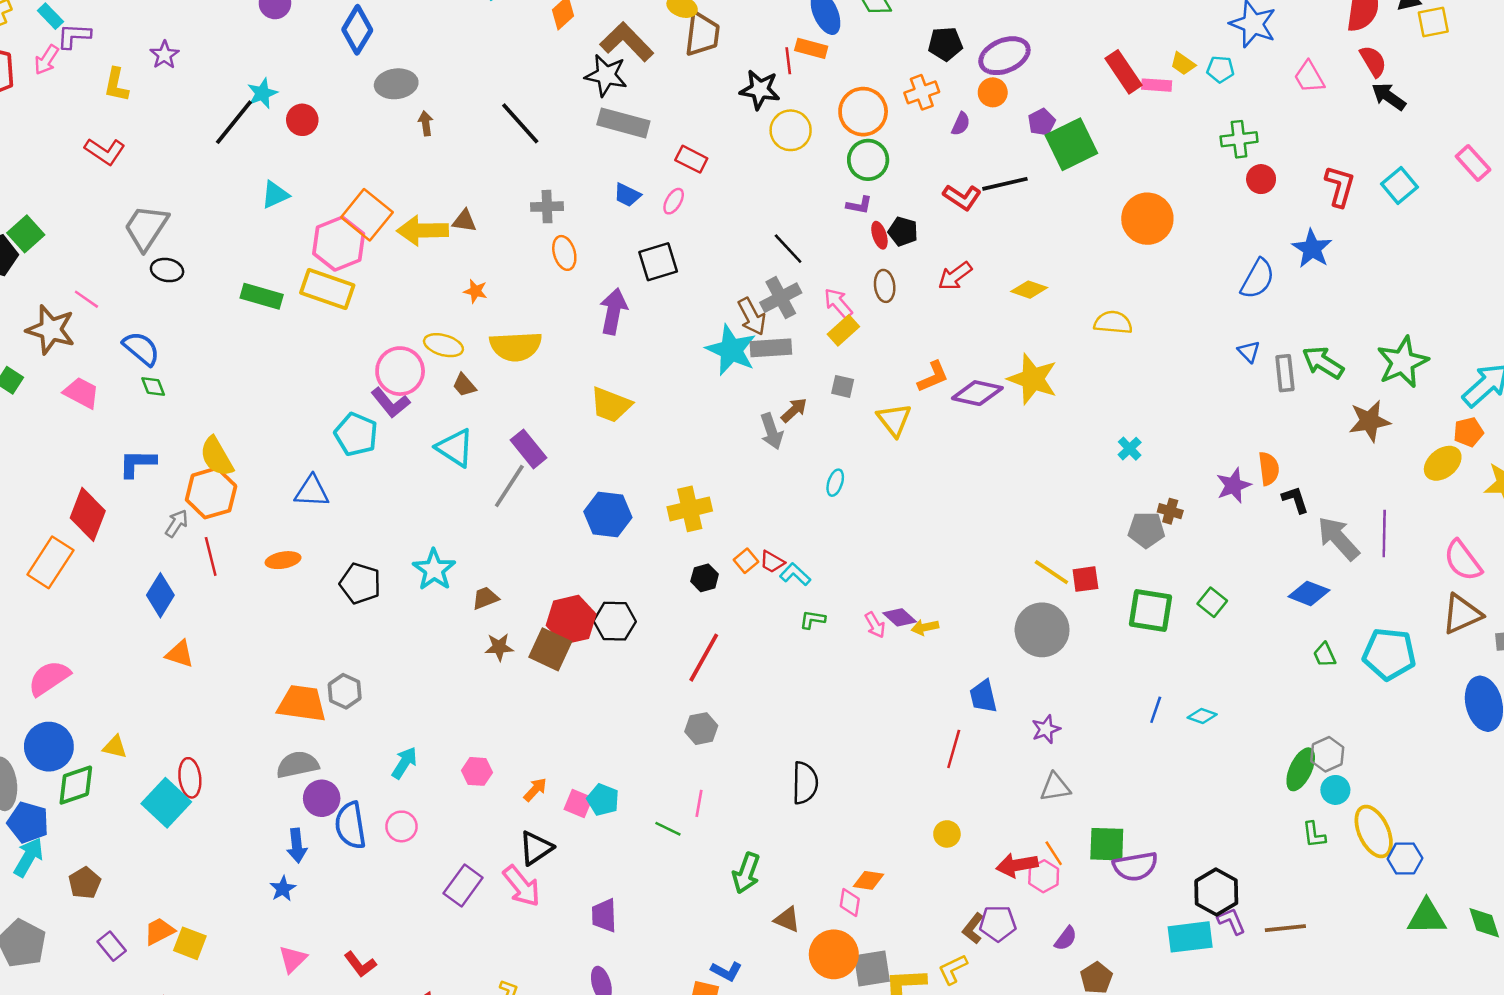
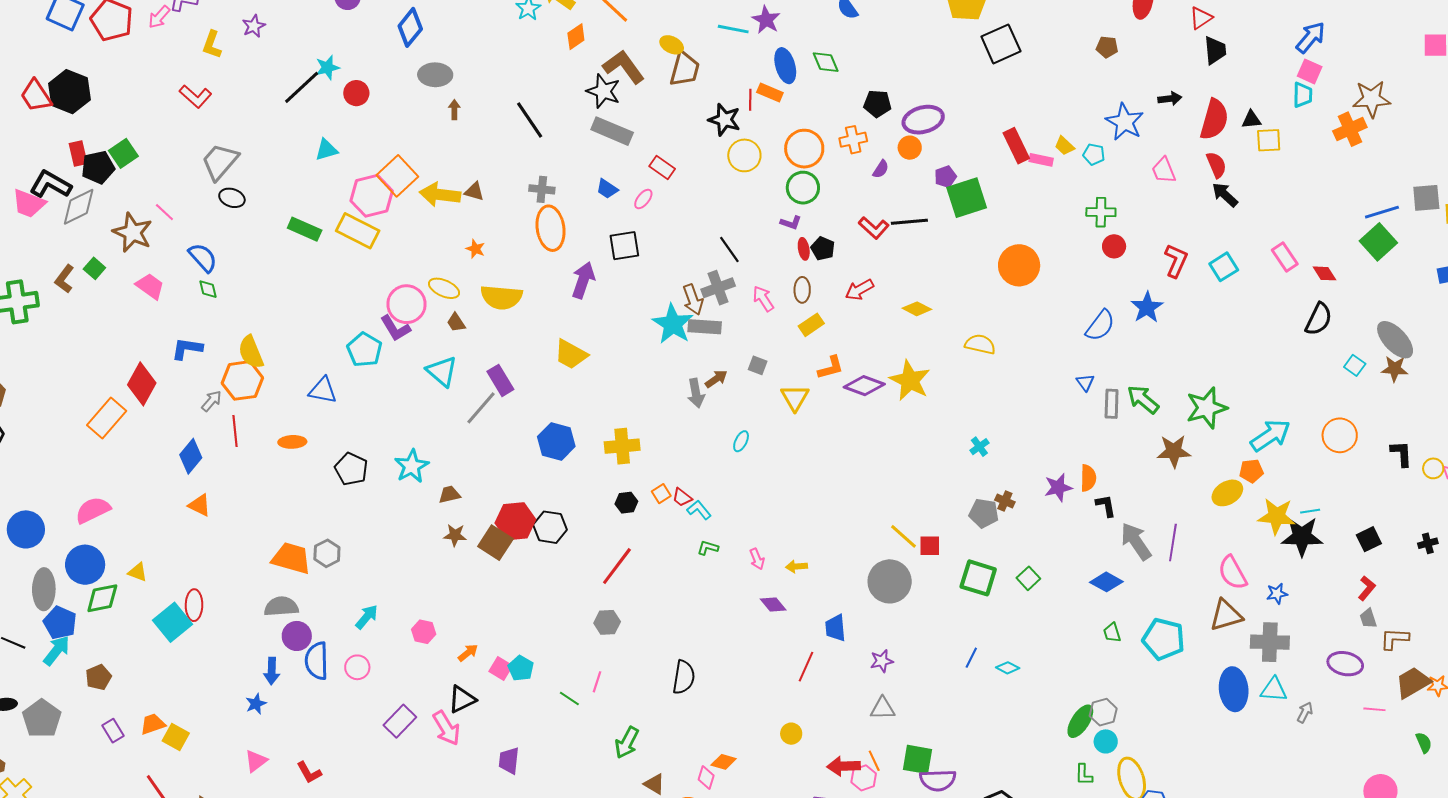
orange ellipse: (564, 253) -> (551, 228), size x1.6
yellow rectangle: (843, 330) -> (811, 325), moved
purple diamond: (900, 617) -> (773, 605), moved

